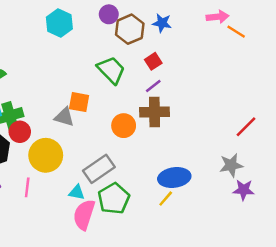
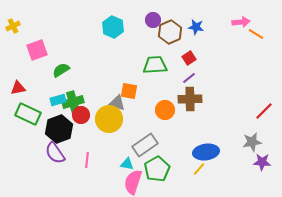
green trapezoid: (111, 70) -> (155, 65), turned -50
yellow circle: (46, 155) -> (109, 119), moved

